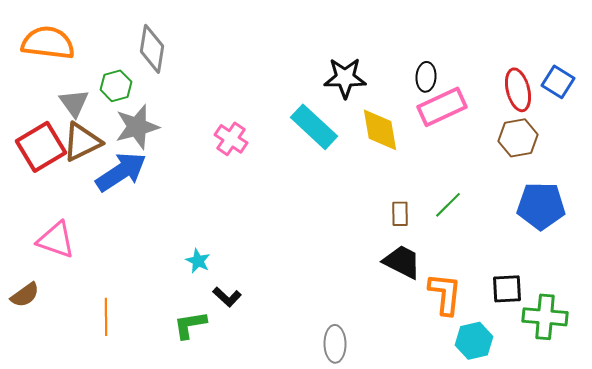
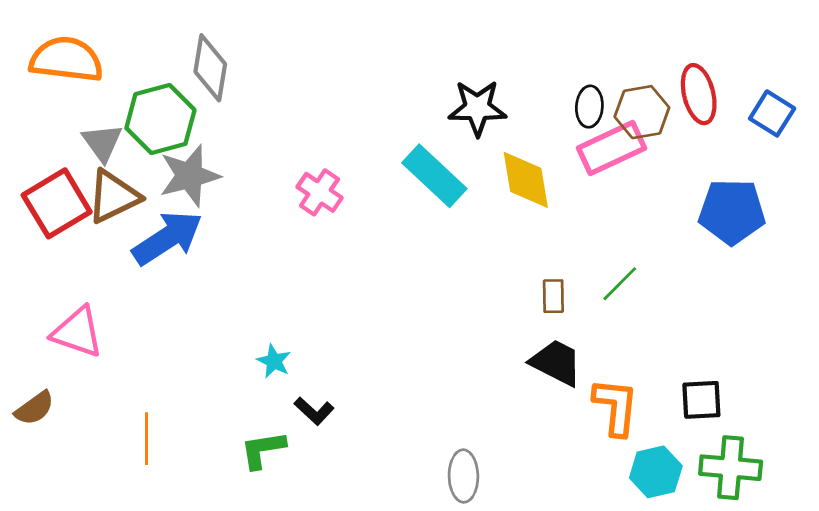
green hexagon: (116, 86) -> (160, 119), size x1.6
red ellipse: (518, 90) -> (699, 94), moved
brown hexagon: (518, 138) -> (642, 112), moved
blue pentagon: (541, 206) -> (732, 212), moved
green cross: (545, 317) -> (731, 468), moved

